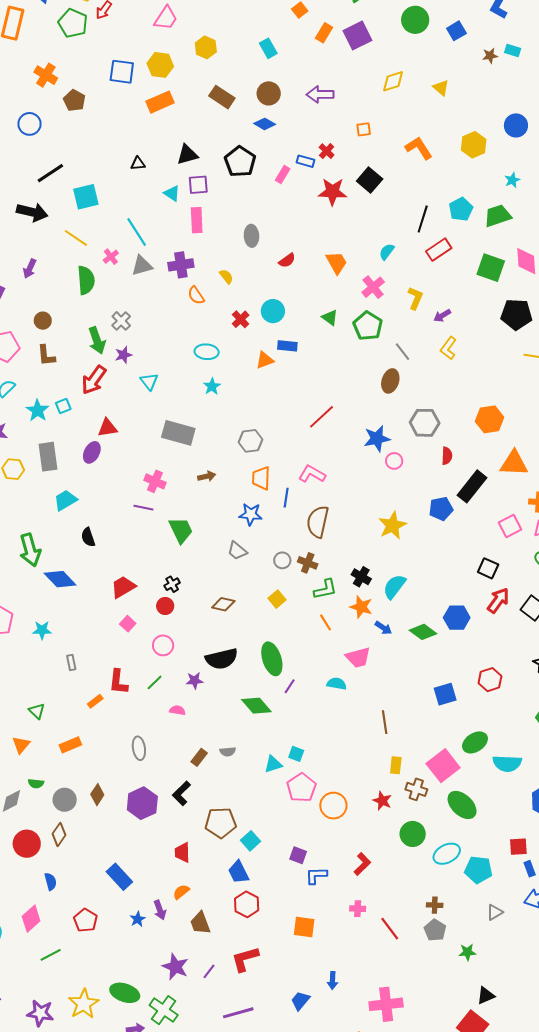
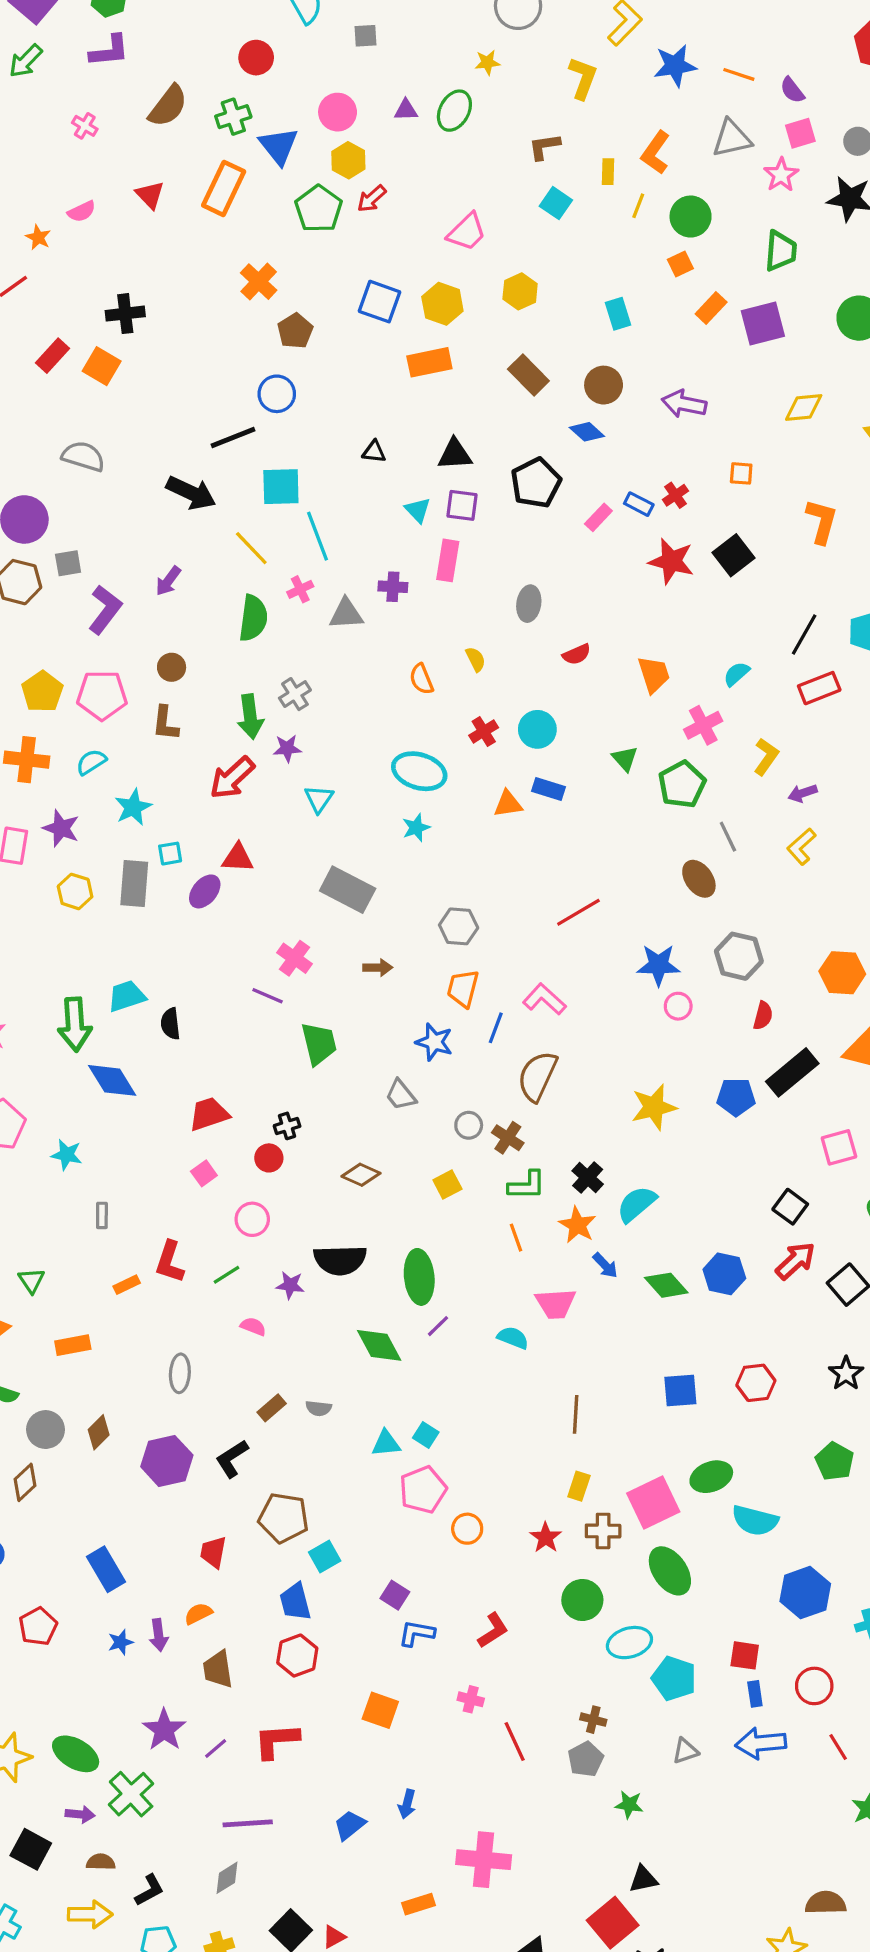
blue circle: (29, 124) -> (277, 394), moved
orange L-shape: (419, 148) -> (822, 521), turned 36
cyan line: (137, 232) -> (318, 536), moved
purple cross: (181, 265) -> (393, 587), moved, size x0.7
cyan ellipse: (207, 352) -> (419, 771), size x1.4
brown ellipse: (390, 381) -> (699, 879), turned -65
cyan square: (63, 406) -> (170, 854), moved
cyan trapezoid: (65, 500) -> (127, 996), moved
brown cross: (416, 789) -> (603, 1531), turned -30
orange circle: (333, 806) -> (467, 1529), size x0.7

